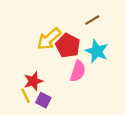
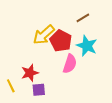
yellow line: (26, 96) -> (11, 86), moved
purple square: (43, 100) -> (39, 90), turned -32

